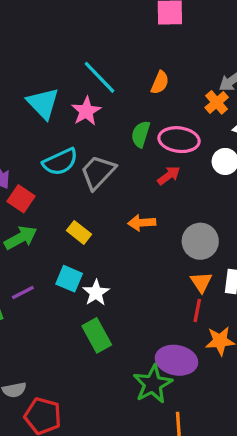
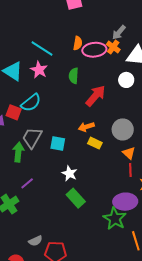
pink ellipse: (179, 140) -> (94, 50), moved
gray trapezoid: (98, 172) -> (32, 138), moved
red arrow: (169, 176) -> (96, 96), size x1.6
red square: (21, 199) -> (14, 112), moved
yellow rectangle: (79, 232) -> (95, 143), moved
green arrow: (21, 238) -> (18, 152), turned -42
cyan square: (69, 279) -> (58, 143), moved

